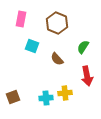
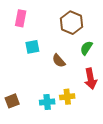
brown hexagon: (57, 23) -> (71, 23), moved
cyan square: (32, 46) -> (32, 47), turned -32

